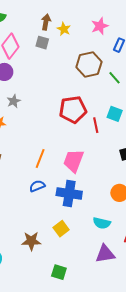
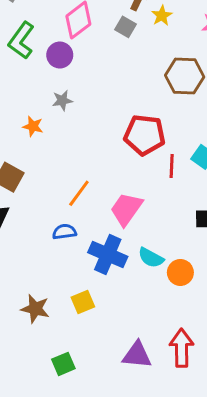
cyan semicircle: (102, 223) -> (151, 258), moved
green square: (59, 272) -> (63, 364), turned 35

